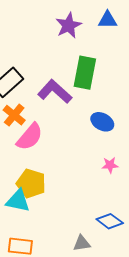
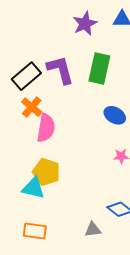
purple L-shape: (55, 92) -> (60, 70), moved, turned 32
pink semicircle: (30, 137) -> (46, 128), turned -32

